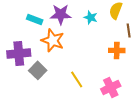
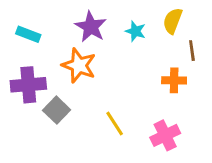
purple star: (61, 14) -> (91, 27), turned 30
cyan rectangle: (35, 19) -> (28, 34), moved

